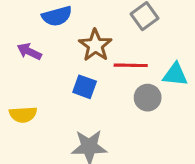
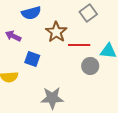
blue square: (85, 87) -> (32, 59), moved

